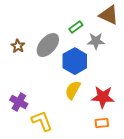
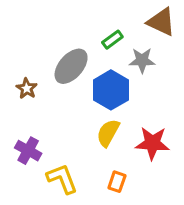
brown star: (18, 46) -> (27, 88), moved
orange rectangle: (102, 123) -> (117, 182), moved, turned -64

